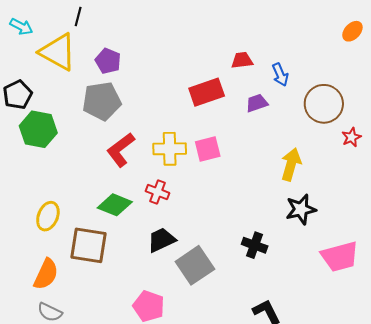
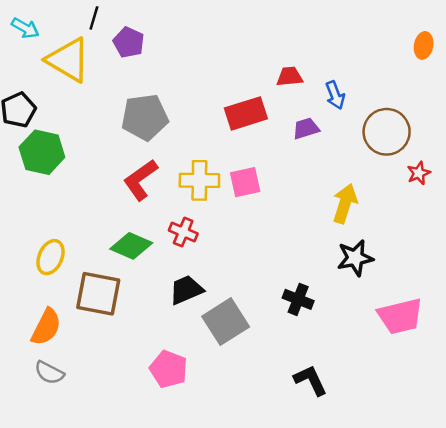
orange ellipse: (352, 31) -> (424, 45), turned -35
purple pentagon: (108, 61) -> (129, 42), moved
gray pentagon: (102, 101) -> (145, 117), moved

